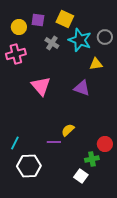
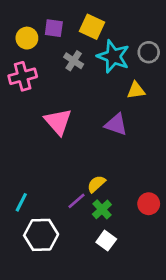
purple line: (54, 142) -> (76, 201), turned -40
green cross: (92, 159) -> (102, 209), moved, turned -32
white square: (81, 176) -> (106, 241), moved

